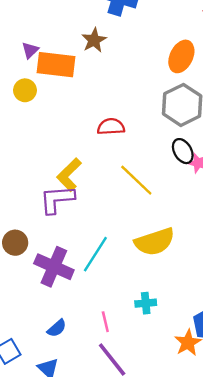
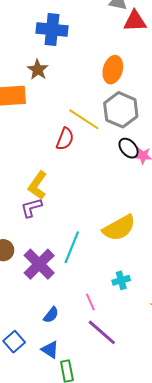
red semicircle: (111, 127) -> (65, 139), turned 125
yellow line: (136, 180) -> (84, 119), moved
purple L-shape: (57, 199) -> (31, 208), size x0.7
purple cross: (54, 267) -> (39, 264), turned 32

